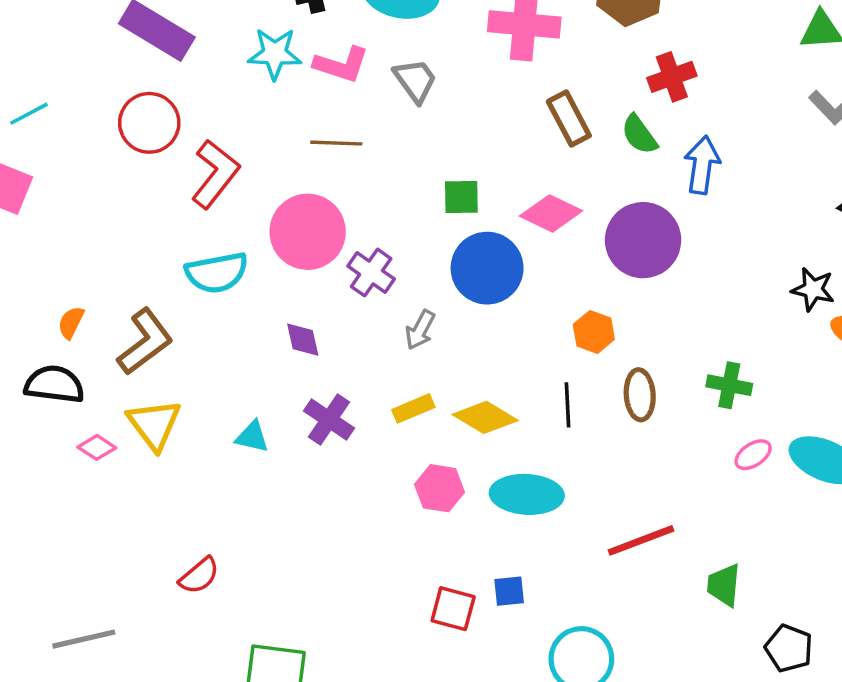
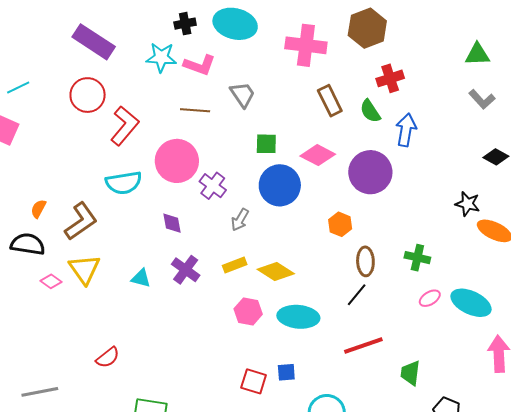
gray trapezoid: (415, 80) -> (243, 95), moved
black line: (568, 405) -> (357, 295), moved, turned 40

